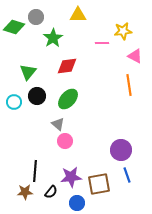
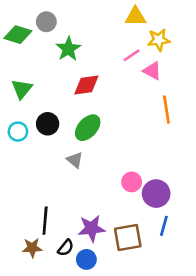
yellow triangle: (78, 15) -> (135, 17), moved
pink line: (102, 43) -> (132, 55), turned -32
pink triangle: (135, 56) -> (152, 71), moved
green triangle: (28, 72) -> (22, 89), moved
pink circle: (65, 141) -> (132, 182), moved
blue line: (127, 175) -> (164, 226), turned 35
blue circle: (77, 203) -> (86, 259), moved

